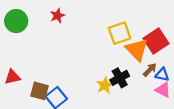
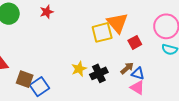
red square: (156, 41) -> (135, 42), size x0.6
orange triangle: (137, 50) -> (117, 23), moved
yellow star: (105, 85) -> (79, 69), moved

